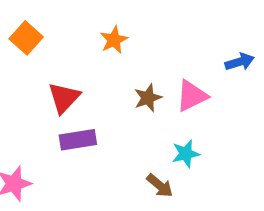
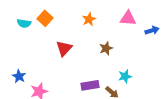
pink triangle: (192, 96) -> (128, 18), moved, turned 30
purple rectangle: (78, 140) -> (90, 85), moved

